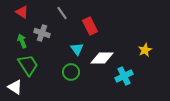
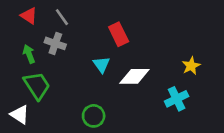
gray line: (62, 13) -> (62, 17), moved
green circle: (71, 72) -> (94, 116), moved
cyan cross: (124, 76) -> (177, 99), moved

